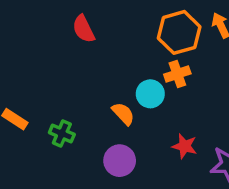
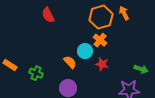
orange cross: (177, 74) -> (100, 40), turned -32
red star: (185, 146) -> (102, 64), moved

